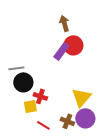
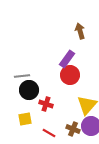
brown arrow: (64, 23) -> (80, 31), moved
red circle: (73, 45) -> (70, 75), moved
yellow square: (30, 106) -> (25, 119), moved

